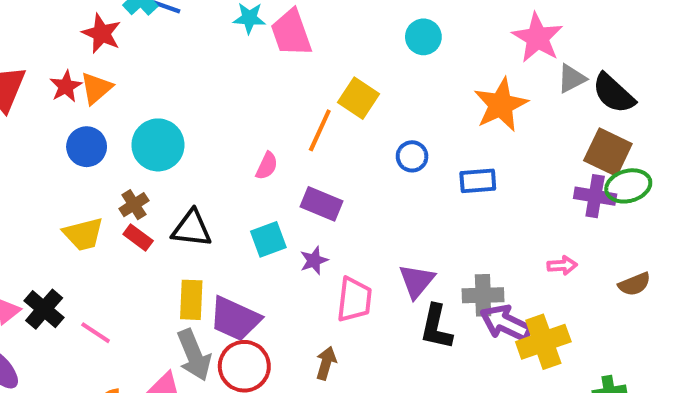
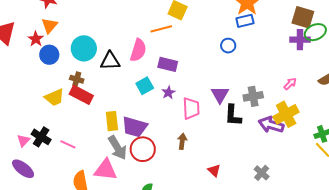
red star: (66, 86) -> (36, 39), moved
orange line: (320, 130) -> (161, 29), turned 60
blue circle: (412, 156) -> (228, 46), moved
pink semicircle: (267, 166) -> (138, 50), size x1.6
blue rectangle: (478, 181) -> (245, 21), moved
brown cross: (134, 205) -> (77, 79), turned -32
black triangle: (192, 229) -> (110, 61), moved
red rectangle: (138, 237) -> (81, 95), size x1.6
pink arrow: (562, 265) -> (290, 84), moved, turned -32
purple arrow: (506, 323) -> (271, 125), moved

